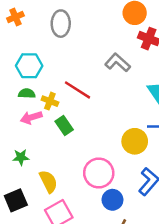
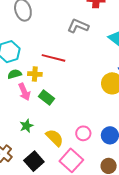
pink arrow: (31, 117) -> (24, 92), turned -78
green rectangle: (64, 126) -> (46, 98), moved
pink circle: (99, 173) -> (83, 133), moved, size x0.6

